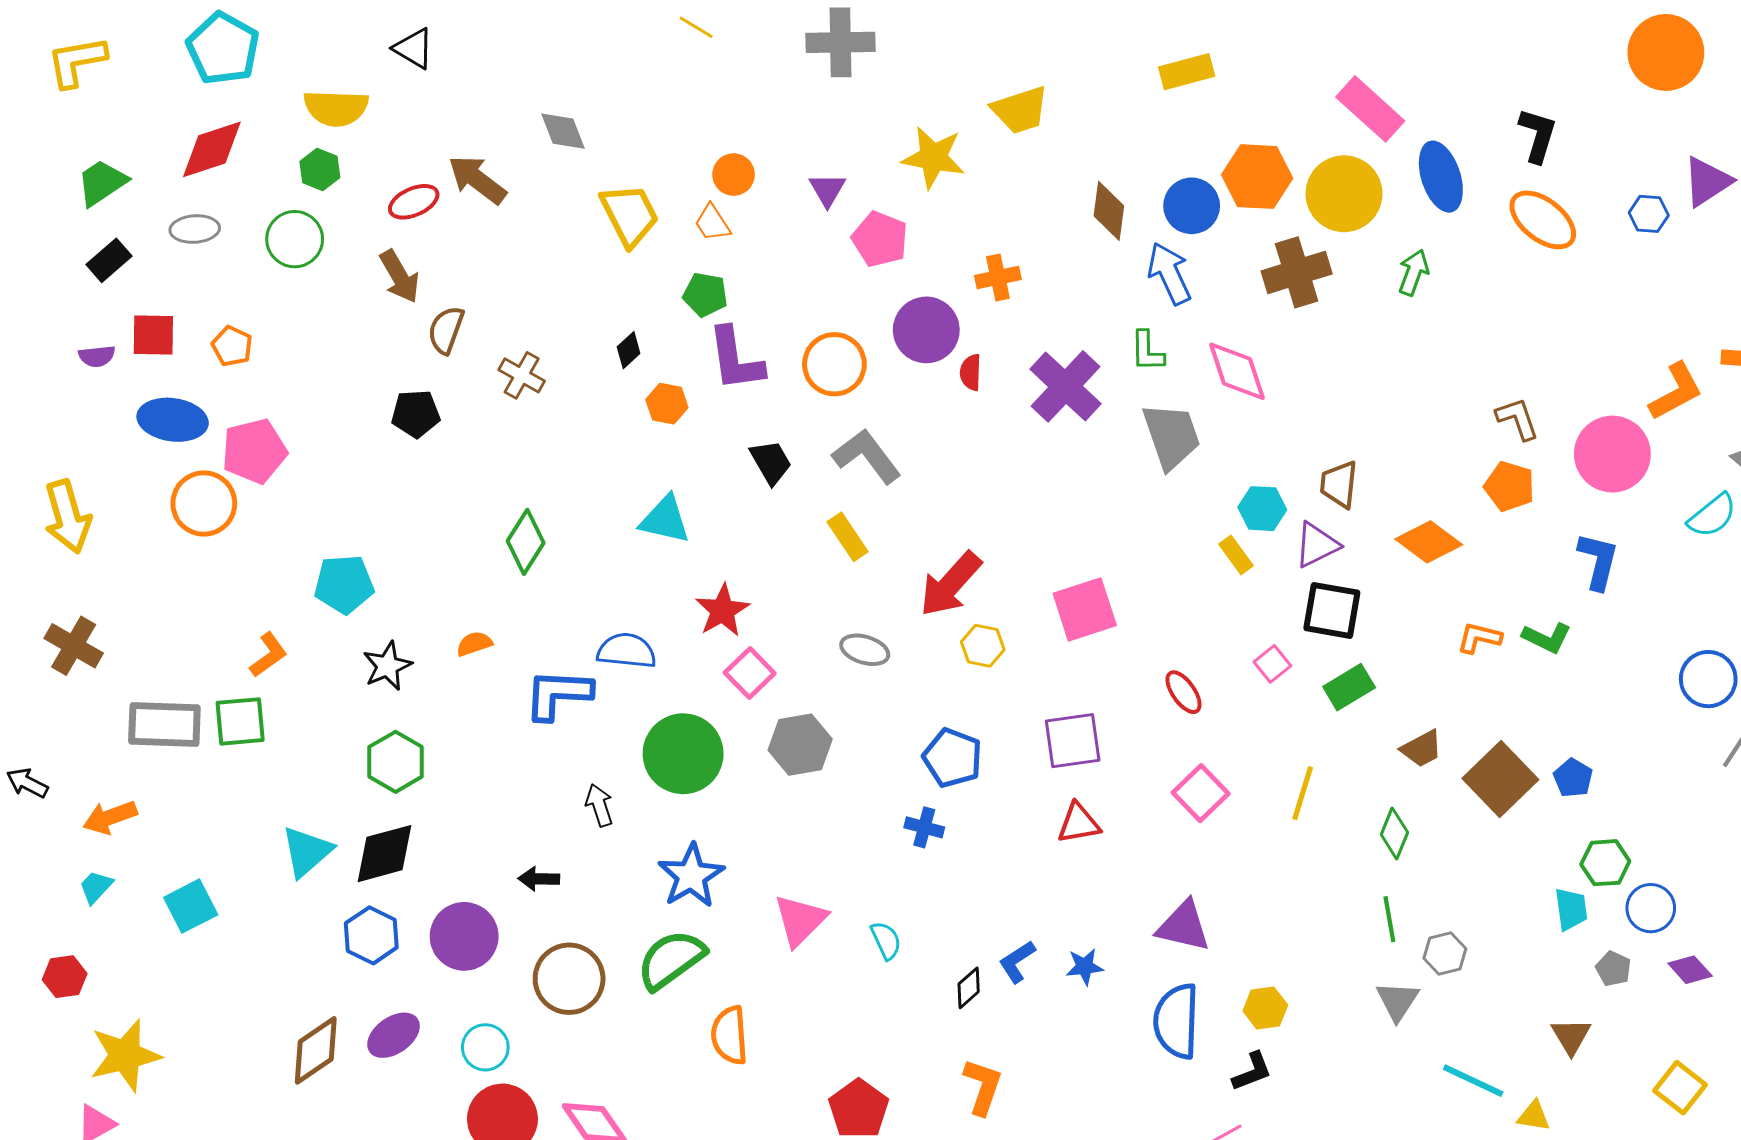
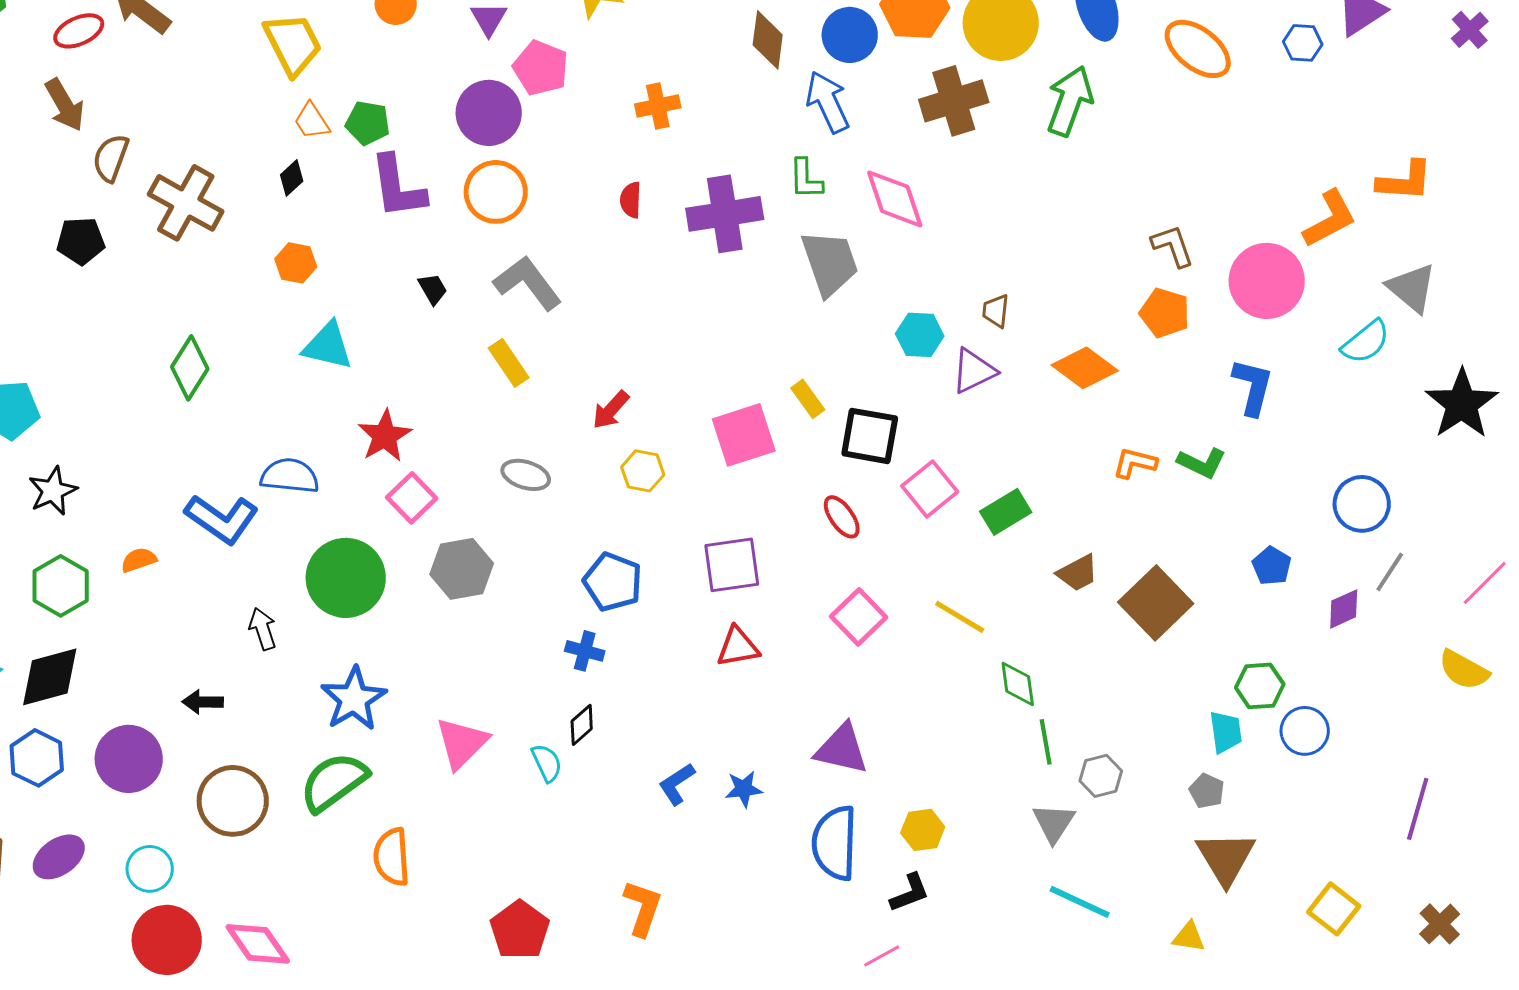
orange trapezoid: (712, 223) -> (312, 121), moved
green arrow: (1414, 272) -> (1070, 101), size x1.5
purple circle: (926, 330) -> (489, 113), moved
brown cross: (522, 375) -> (186, 203), size x1.6
purple cross: (1065, 386) -> (725, 214), turned 38
orange hexagon: (667, 404) -> (296, 263), moved
black trapezoid: (771, 462) -> (433, 289), size x0.7
brown trapezoid: (1339, 484) -> (996, 311), size x0.7
yellow rectangle: (1236, 555) -> (808, 399), moved
red arrow: (950, 584) -> (611, 410), size x0.6
black square: (1332, 610) -> (870, 436), moved
orange semicircle: (474, 644) -> (139, 560), moved
pink square: (1272, 664) -> (930, 489), size x1.5
blue L-shape: (558, 694) -> (222, 519), turned -148
blue pentagon: (1573, 778) -> (1272, 566), moved
yellow line: (1303, 793) -> (960, 617), turned -76
green diamond: (1394, 833) -> (1018, 684), moved, turned -30
gray pentagon: (1613, 969) -> (1207, 791), moved
purple diamond: (1690, 970) -> (1344, 609), moved, turned -72
black diamond: (969, 988) -> (582, 725), moved
brown triangle: (1571, 1036) -> (1226, 858), size x1.5
cyan line: (1473, 1081) -> (1080, 902), moved

